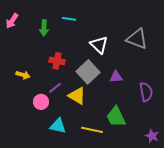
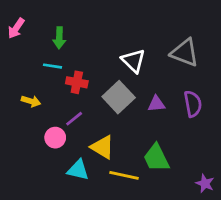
cyan line: (69, 19) -> (52, 66), moved
purple semicircle: (146, 92) -> (193, 104), moved
yellow triangle: (77, 96) -> (102, 147), moved

